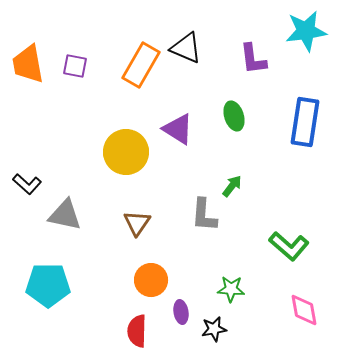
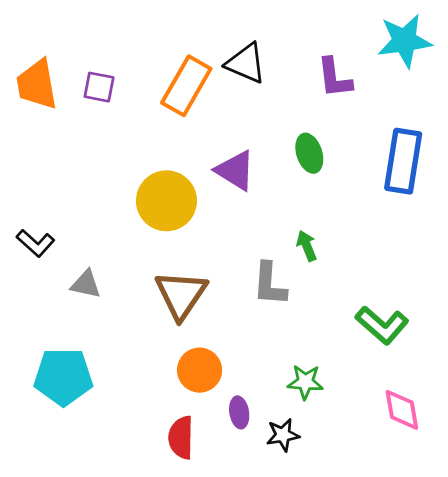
green arrow: (232, 186) -> (307, 246), turned -60
gray triangle: (65, 215) -> (86, 284), size x0.7
brown triangle: (137, 223) -> (181, 295), size x1.5

